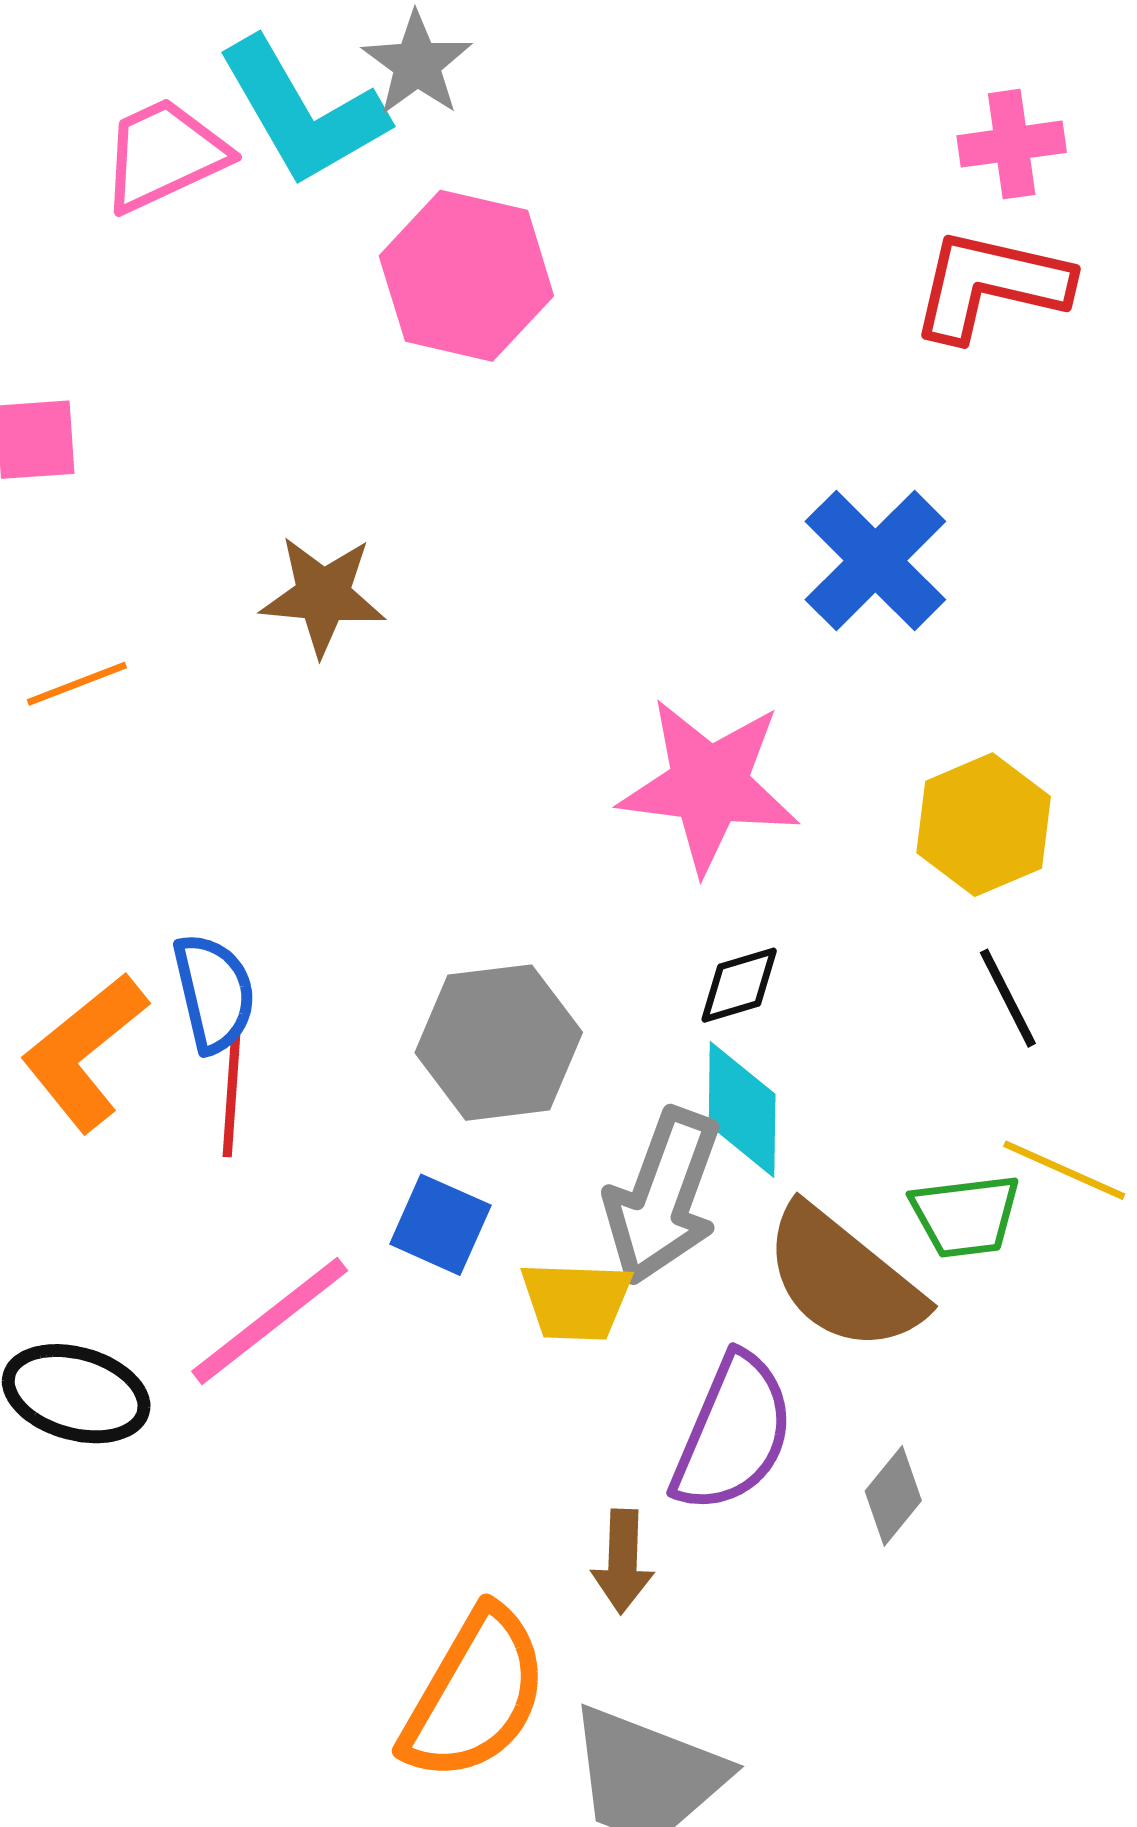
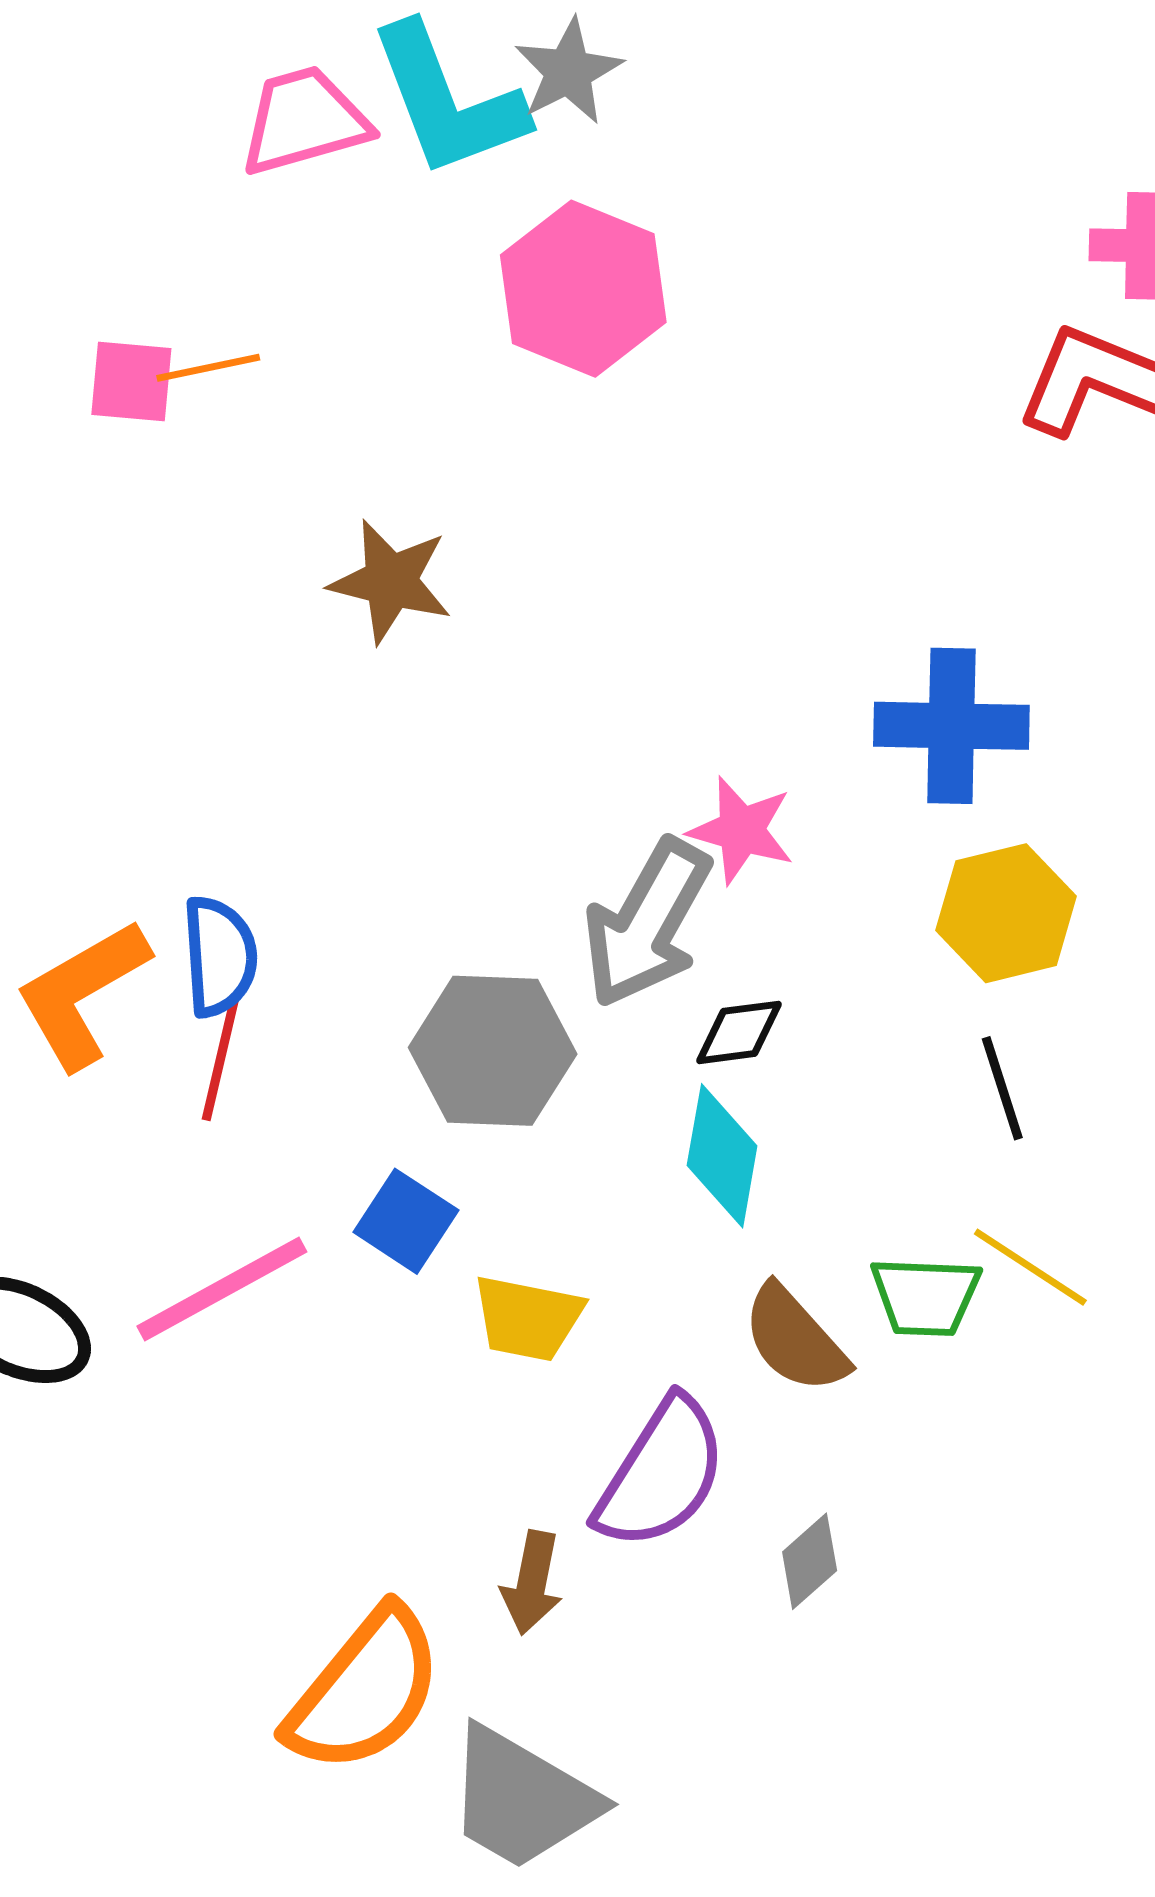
blue cross: (875, 561) -> (951, 726), moved, turned 37
orange line: (77, 684) -> (208, 368), moved
pink star: (709, 785) -> (741, 830), size x0.6
gray arrow: (663, 1196) -> (647, 923), moved
brown semicircle: (843, 1279) -> (795, 1339), size x0.7

